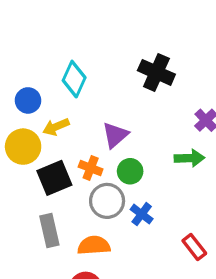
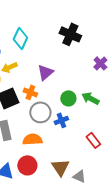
green arrow: (189, 158) -> (90, 98), moved, turned -150
green circle: (130, 171) -> (68, 98), moved
blue cross: (142, 214) -> (61, 120), turned 32

